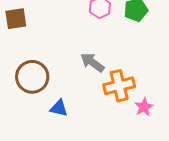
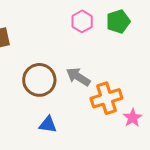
brown circle: (32, 77) -> (39, 80), moved

